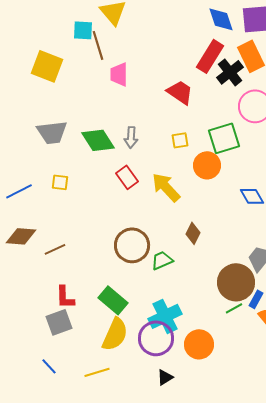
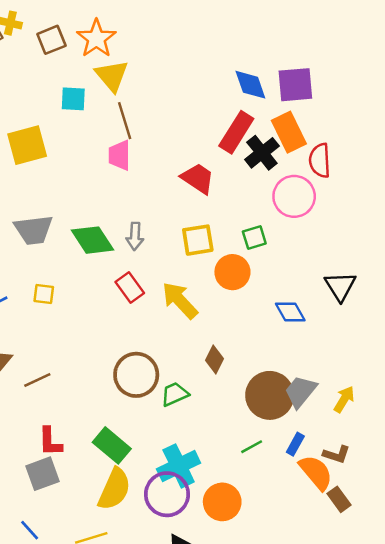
brown line: (98, 45) -> (125, 121), moved
yellow square: (47, 66) -> (27, 145), turned -36
green square: (224, 138) -> (254, 237), size x0.6
yellow square: (180, 140) -> (198, 240), size x1.5
brown circle: (236, 282) -> (270, 395), moved
green line: (234, 308) -> (252, 447), moved

